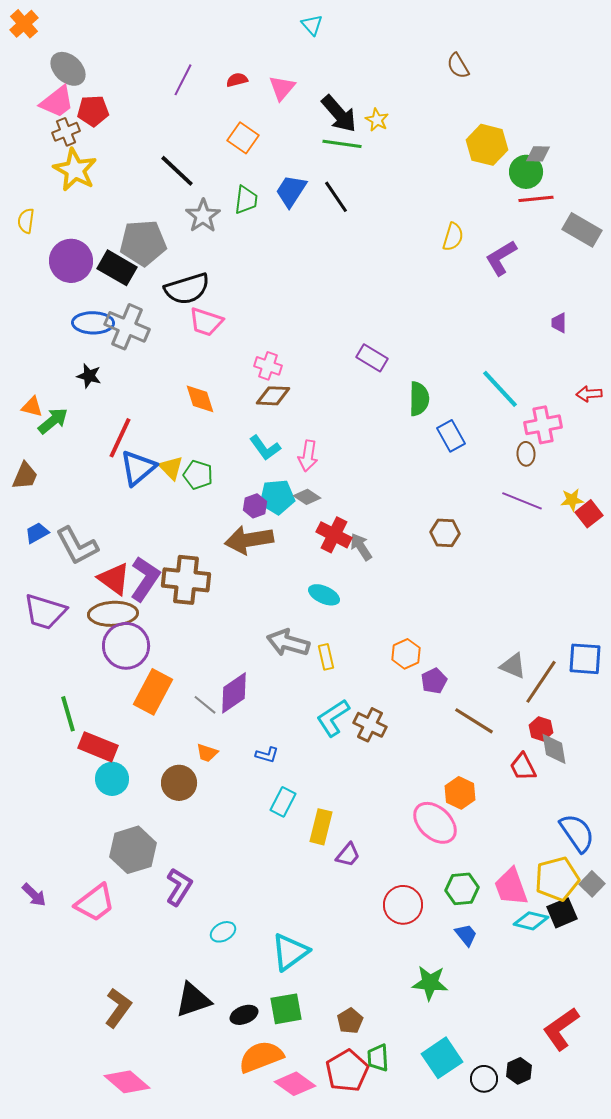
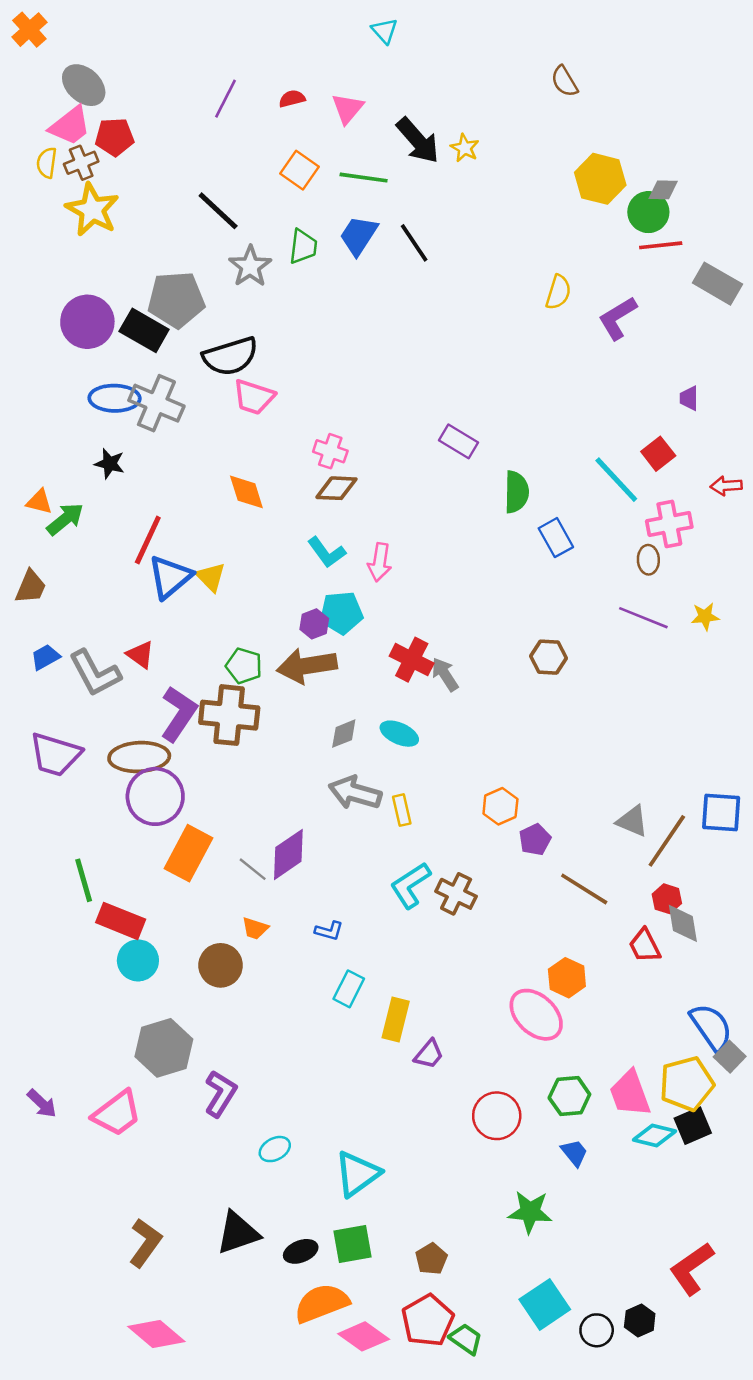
green line: (342, 144) -> (364, 178), moved
yellow semicircle: (26, 221) -> (47, 163), moved
green pentagon: (198, 475) -> (244, 666), moved
gray diamond: (307, 497) -> (344, 734), moved, turned -56
red square: (589, 514) -> (658, 454), moved
red triangle: (114, 579) -> (140, 655), moved, size x0.7
gray square: (592, 884) -> (730, 1057), moved
green trapezoid: (378, 1058) -> (466, 1339), moved, turned 128

